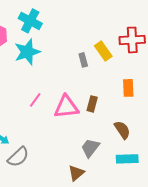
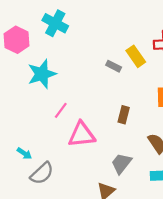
cyan star: (27, 52) -> (42, 74), moved
gray rectangle: (83, 60) -> (114, 66), turned -48
pink triangle: (66, 107) -> (82, 135), moved

